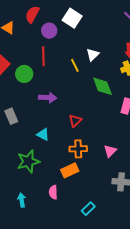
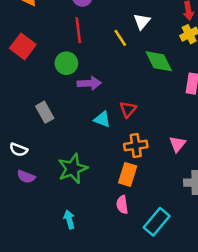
green circle: (24, 74) -> (66, 63), moved
cyan triangle: (43, 134) -> (102, 119), moved
orange rectangle: (70, 170) -> (128, 174), turned -42
pink semicircle: (53, 192) -> (122, 205), moved
cyan rectangle: (88, 209) -> (157, 222), size x1.5

